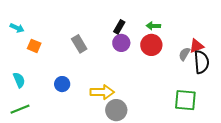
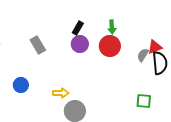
green arrow: (153, 26) -> (112, 27), turned -96
yellow arrow: (102, 92) -> (61, 93), size x0.7
green square: (185, 100) -> (144, 101), size x0.7

